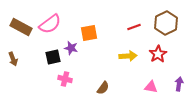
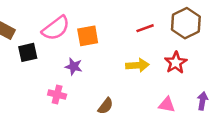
pink semicircle: (50, 24) -> (56, 28), moved
purple star: (71, 48) -> (74, 66), moved
black square: (53, 57) -> (28, 52), moved

